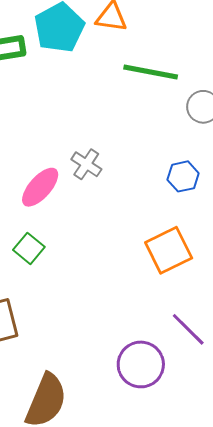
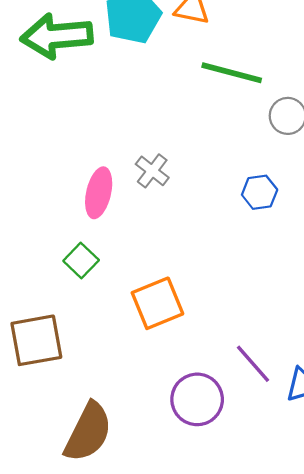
pink ellipse: (40, 187) -> (99, 193), turned -33
orange square: (169, 250) -> (157, 303), moved

